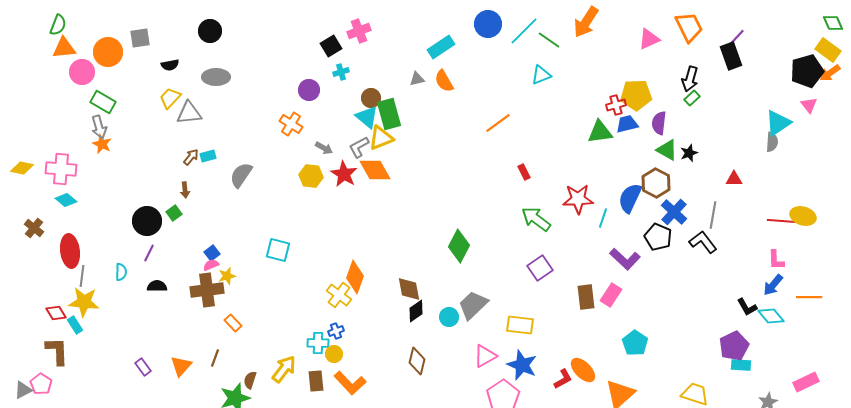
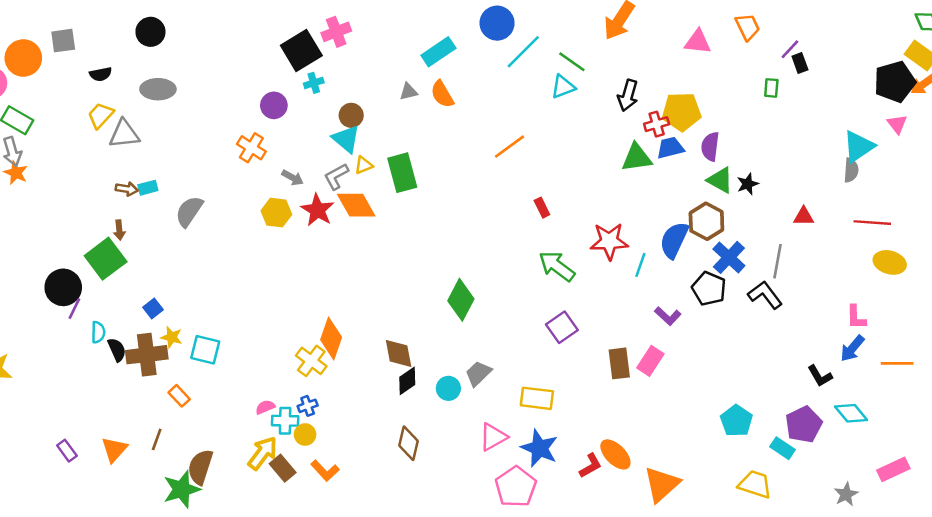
orange trapezoid: (689, 27) -> (748, 27), size x0.7
cyan line: (524, 31) -> (523, 52), moved
purple line: (737, 37) -> (790, 49), moved
pink triangle: (649, 39) -> (698, 42), turned 30
green line: (549, 40) -> (572, 62), moved
black square: (331, 46) -> (301, 51), size x1.5
black rectangle: (731, 56) -> (800, 63), size x0.6
black arrow: (690, 79) -> (628, 95), moved
green rectangle: (692, 98) -> (771, 88), moved, turned -42
green rectangle: (389, 114) -> (402, 173), moved
yellow triangle: (381, 138) -> (364, 165), size x0.6
brown arrow: (191, 157) -> (127, 189), turned 60
green square: (174, 213) -> (106, 259), size x2.0
black circle: (147, 221) -> (63, 287), moved
red line: (782, 221) -> (872, 223), moved
cyan square: (278, 250) -> (205, 350), moved
purple L-shape: (625, 259) -> (668, 316), size x0.7
pink semicircle: (211, 265) -> (265, 407), moved
cyan semicircle: (121, 272) -> (98, 332), moved
yellow star: (227, 276) -> (172, 337), turned 30
black semicircle: (157, 286) -> (117, 350), moved, turned 66
gray trapezoid: (473, 305) -> (478, 373), size x0.7
cyan diamond: (771, 316) -> (851, 413), moved
cyan pentagon: (635, 343) -> (736, 421), moved
cyan rectangle: (741, 365) -> (782, 448), moved, turned 30
yellow arrow: (284, 369) -> (263, 453), moved
brown semicircle: (250, 380) -> (200, 467), size x1.6
brown rectangle: (316, 381) -> (283, 468), turned -35
orange L-shape: (350, 383) -> (325, 471), size x0.7

